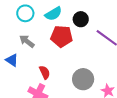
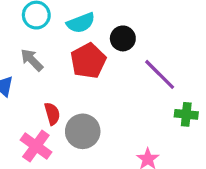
red pentagon: (62, 36) -> (88, 61), turned 30
gray circle: (83, 79) -> (83, 131), moved

